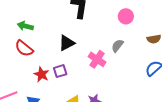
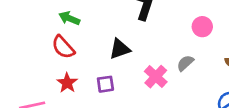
red star: (41, 74) -> (67, 83), moved

